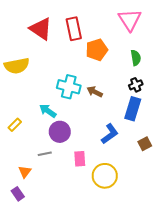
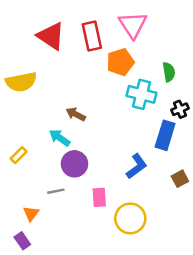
pink triangle: (130, 20) -> (133, 25), moved
black cross: (136, 85) -> (180, 109), moved
cyan cross: (69, 87) -> (141, 94), moved
brown arrow: (95, 92) -> (76, 114), moved

